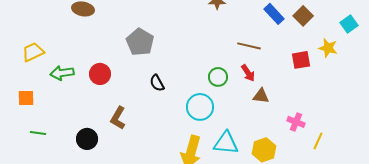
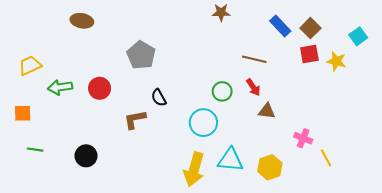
red square: (301, 60) -> (309, 54), moved
brown L-shape: (118, 118) -> (135, 119), moved, turned 50
yellow line: (318, 141) -> (326, 158), turned -54

